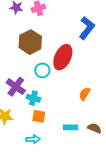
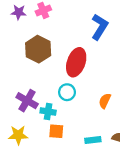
cyan circle: (42, 70) -> (67, 92), moved

